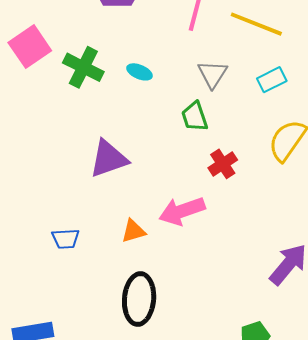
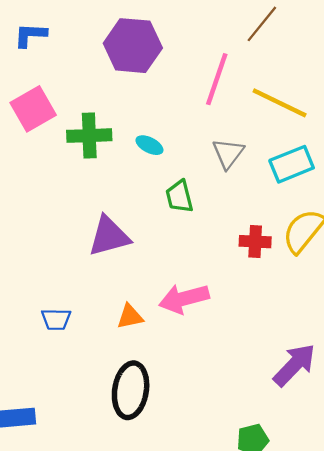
green cross: (83, 67) -> (89, 136), turned -33
cyan rectangle: (272, 80) -> (292, 164), size x1.4
green trapezoid: (195, 117) -> (179, 197), moved
red cross: (223, 164) -> (255, 242), moved, turned 32

